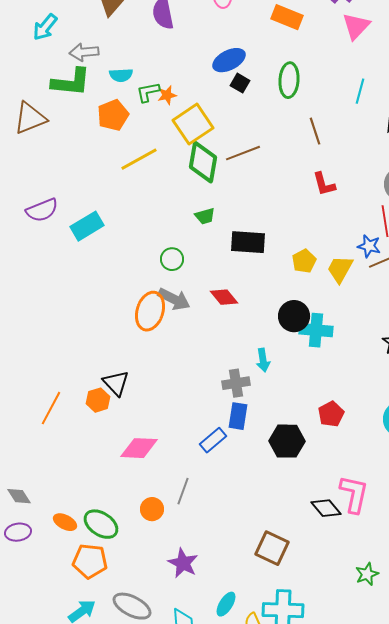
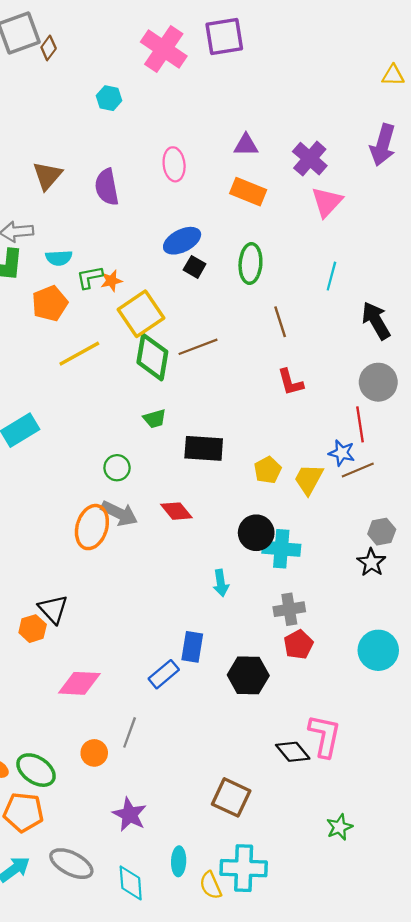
gray cross: (236, 383) -> (289, 609), moved
cyan ellipse: (226, 604) -> (179, 861), turned -30

